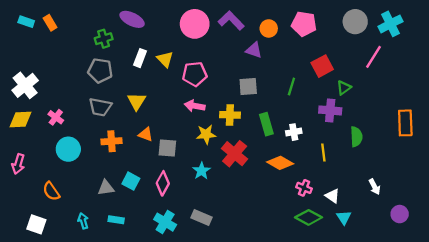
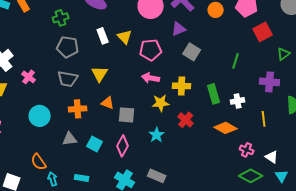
green cross: (104, 39) -> (61, 18), moved
purple triangle: (254, 50) -> (179, 29), moved, turned -42
white rectangle: (140, 58) -> (103, 36), turned -42
red square: (322, 66) -> (263, 32), moved
gray square: (248, 87) -> (192, 52), moved, turned 36
green triangle: (344, 88) -> (284, 54), moved
pink cross: (56, 117) -> (29, 77), moved
red cross: (235, 154) -> (186, 120), size x0.7
gray triangle: (106, 188) -> (70, 139), moved
orange semicircle: (51, 191) -> (39, 162), moved

